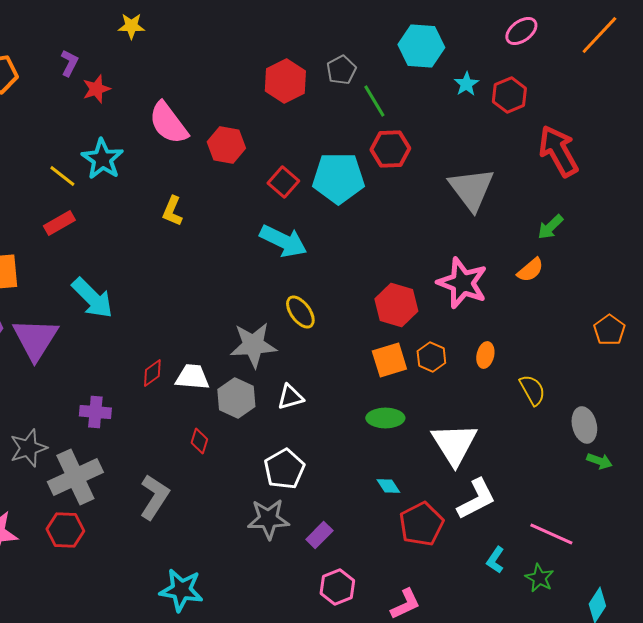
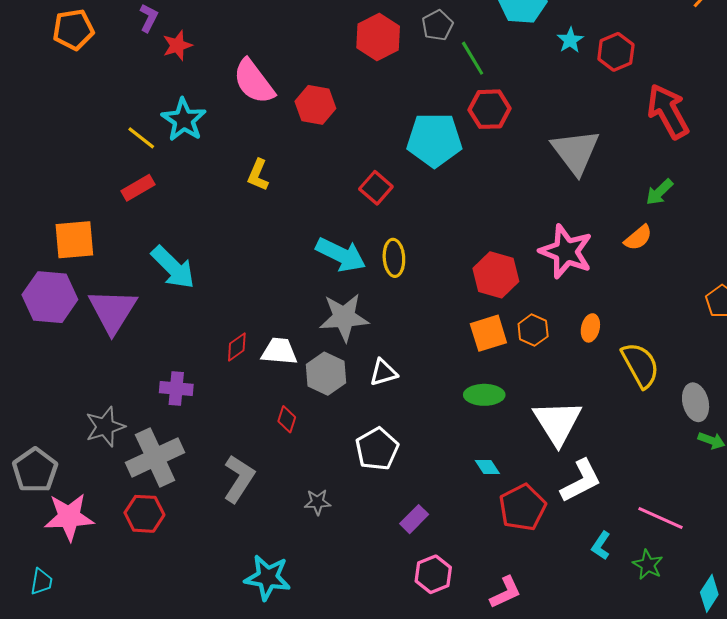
red square: (283, 182) -> (376, 188), moved
cyan arrow: (283, 241) -> (341, 255), moved
yellow ellipse: (300, 312) -> (394, 258), moved, turned 32
yellow semicircle: (532, 390) -> (640, 365), size x1.4
gray star: (268, 519) -> (318, 502), moved, size x0.6

